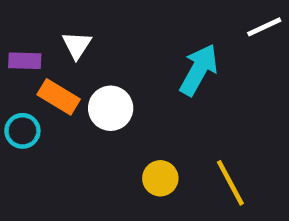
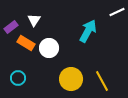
purple rectangle: (25, 61) -> (11, 27), turned -40
cyan circle: (22, 131) -> (18, 78), moved
yellow circle: (160, 178) -> (71, 79), size x1.5

